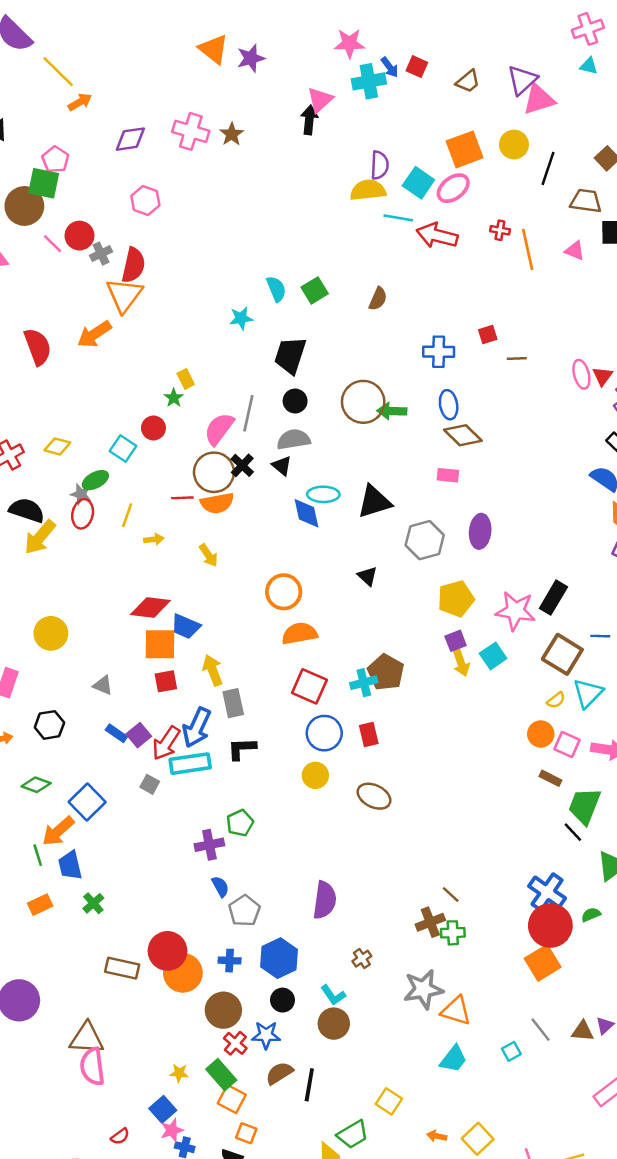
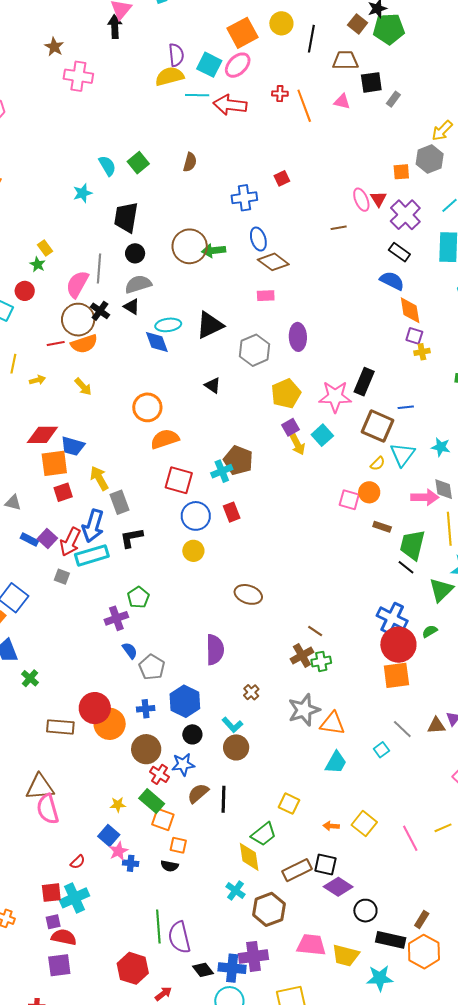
pink cross: (191, 131) -> (78, 76), moved
brown line: (517, 358) -> (339, 228), moved
pink square: (567, 744) -> (349, 500), moved
brown ellipse: (374, 796) -> (248, 594), moved
orange square: (543, 963) -> (396, 675), turned 32

